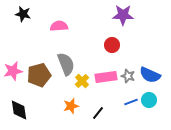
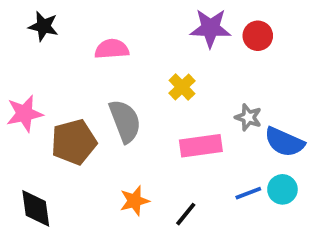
purple star: (123, 15) -> (210, 28), moved
red circle: (112, 45) -> (258, 36), moved
pink star: (13, 71) -> (24, 114), moved
gray star: (128, 76) -> (248, 117), moved
yellow cross: (82, 81) -> (182, 87), moved

